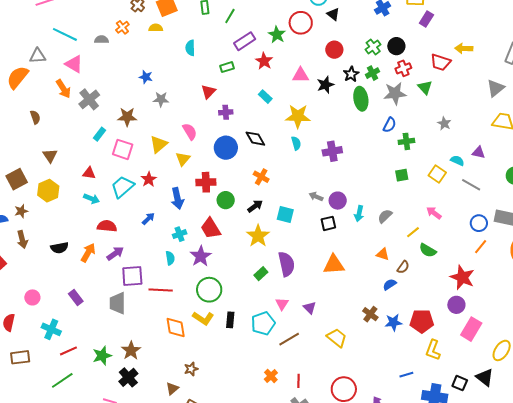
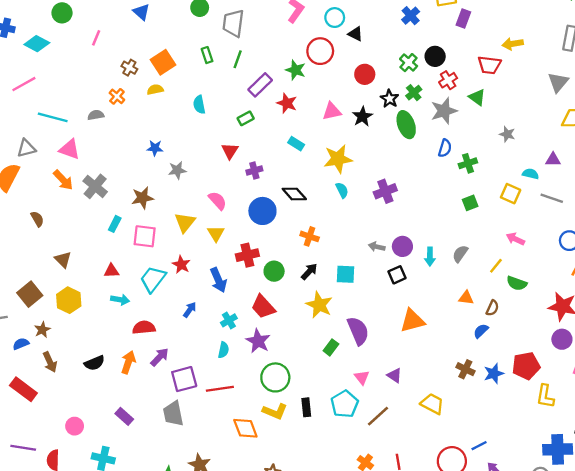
cyan semicircle: (170, 258) -> (223, 350), turned 32
blue line: (406, 375) -> (479, 446), moved

